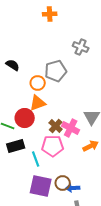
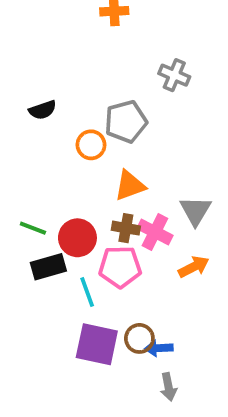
black semicircle: (13, 65) -> (43, 110), turned 128
orange triangle: (38, 103) -> (130, 185), moved
red circle: (25, 118) -> (77, 238), moved
brown cross: (56, 126) -> (126, 228), turned -32

